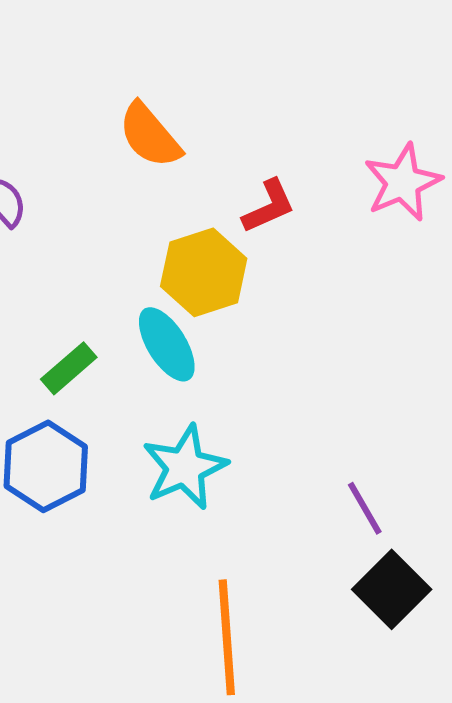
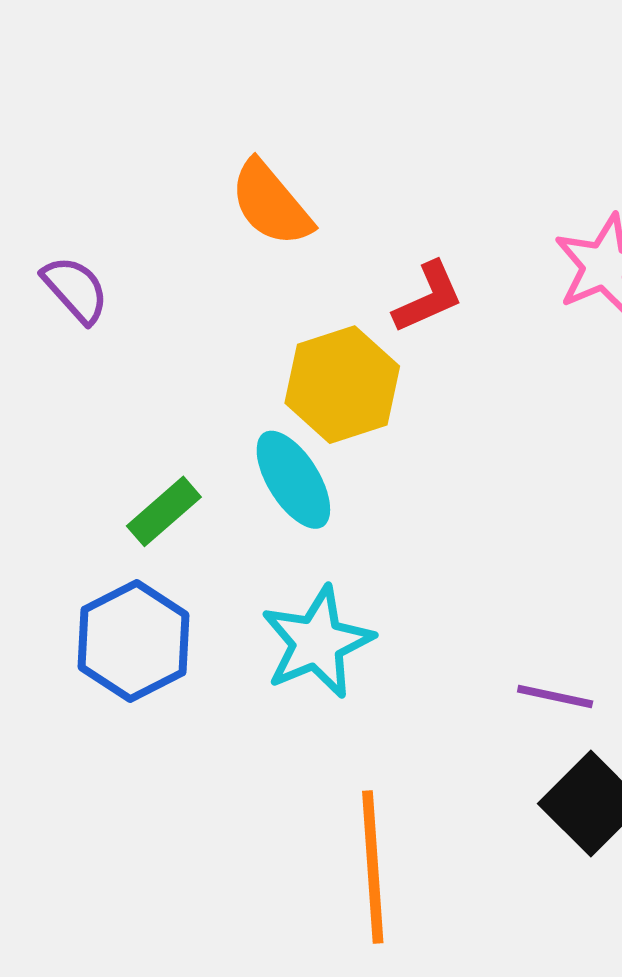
purple line: (365, 508) -> (555, 696), turned -48

